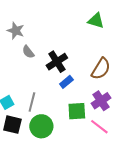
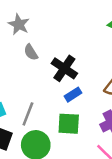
black cross: (57, 62) -> (64, 68), turned -30
green square: (77, 111) -> (69, 124), moved

